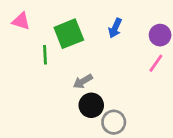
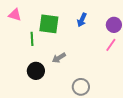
green square: (69, 34) -> (49, 24), turned 30
black circle: (91, 105) -> (36, 71), moved

